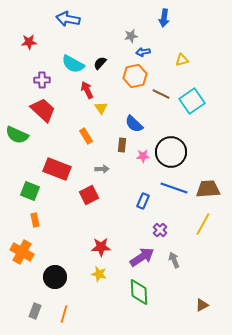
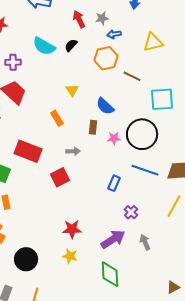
yellow triangle: (182, 60) -> (153, 42), size x1.5
red arrow: (87, 90) -> (79, 19), moved
cyan square: (192, 101) -> (162, 99), moved, turned 30

